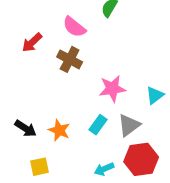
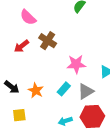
pink semicircle: (74, 27) -> (28, 17), moved
red arrow: (32, 43) -> (22, 46), moved

